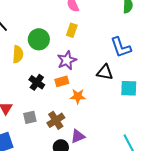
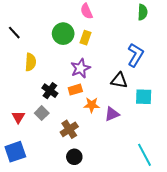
green circle: (39, 39) -> (63, 34), moved
blue L-shape: (121, 47) -> (135, 55), turned -130
gray square: (30, 117) -> (42, 113), moved, turned -32
purple triangle: (78, 136) -> (112, 114), moved

